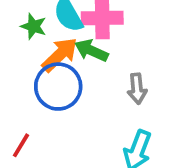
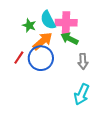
green arrow: (91, 51) -> (69, 39), moved
red line: (21, 145) -> (19, 58), moved

